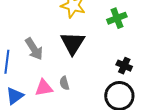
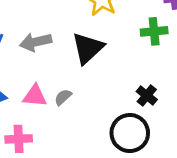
gray arrow: (34, 49) -> (36, 42), turned 95
gray semicircle: (64, 83) -> (63, 97), turned 48

